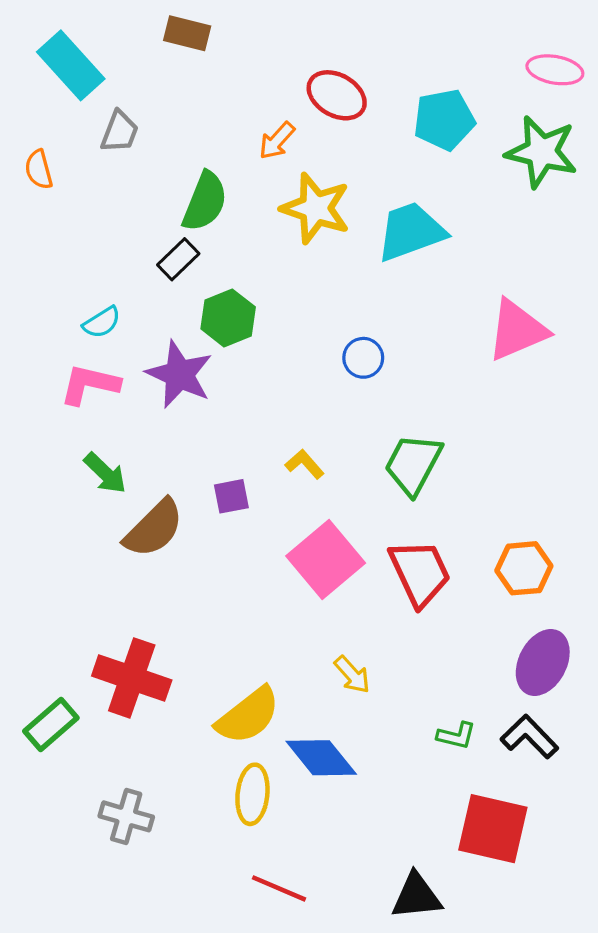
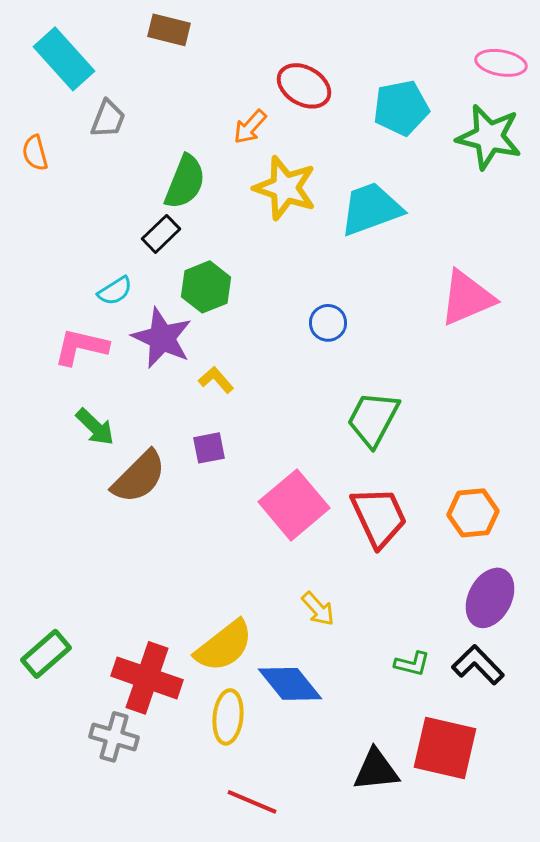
cyan semicircle: (102, 322) -> (115, 291), moved
yellow L-shape: (305, 464) -> (216, 380), moved
red cross: (132, 678) -> (147, 678), moved
black triangle: (416, 896) -> (376, 770), moved

